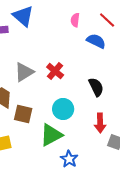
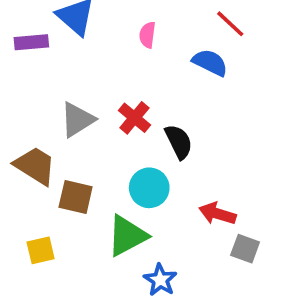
pink semicircle: (75, 20) -> (147, 35), moved
black semicircle: (96, 87) -> (179, 142), moved
red arrow: (100, 123) -> (217, 214), turned 108

